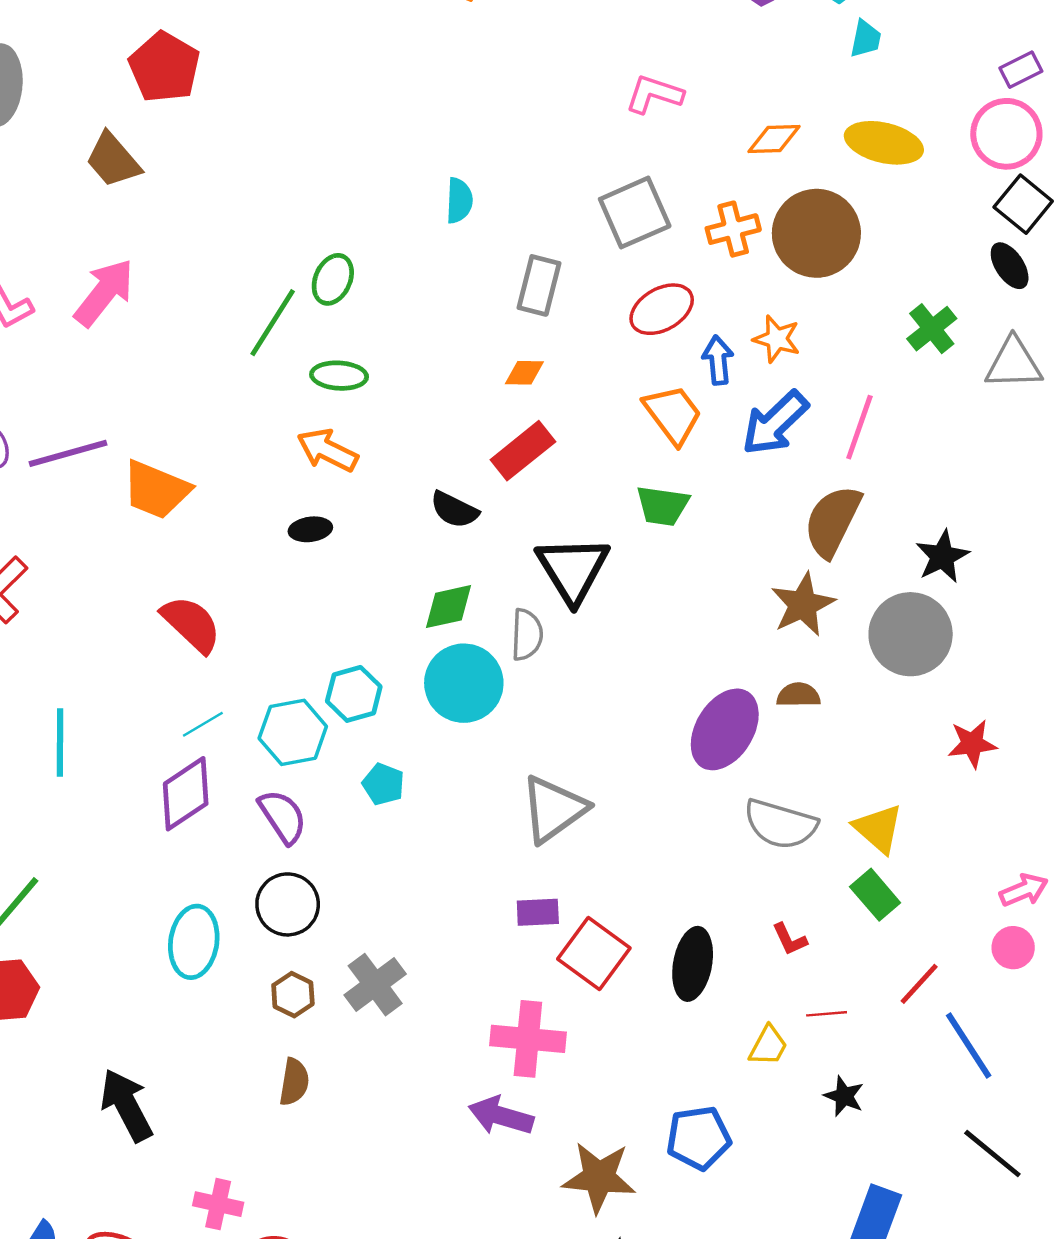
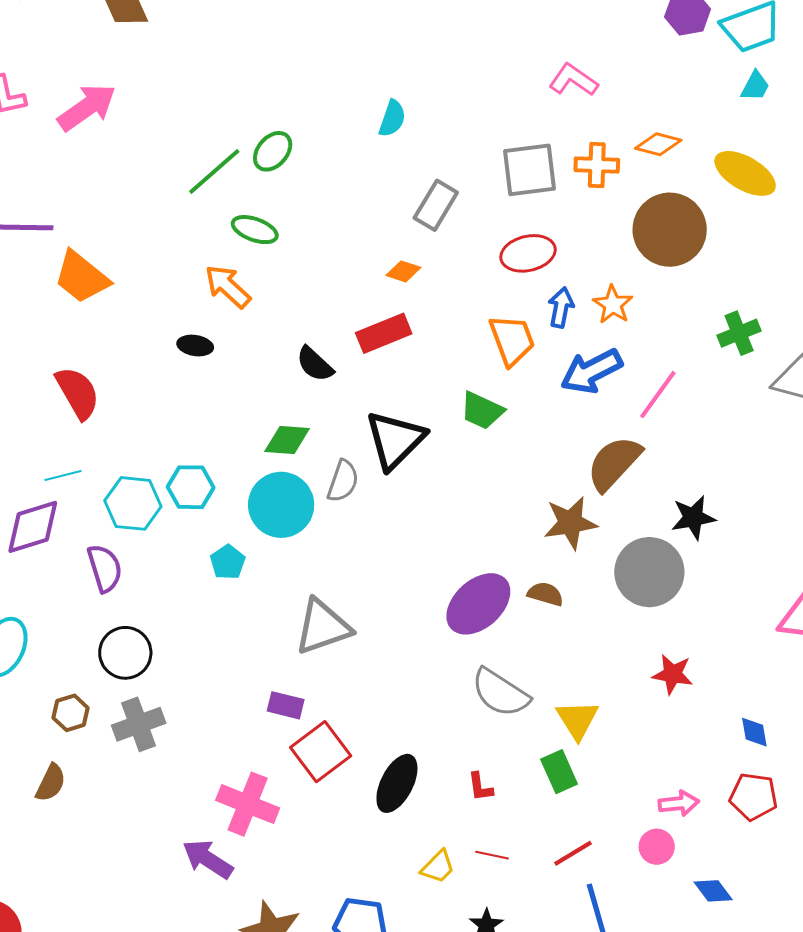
orange cross: (733, 229) -> (597, 165), moved
cyan pentagon: (383, 784) -> (228, 562), moved
black circle: (288, 904) -> (125, 653), moved

